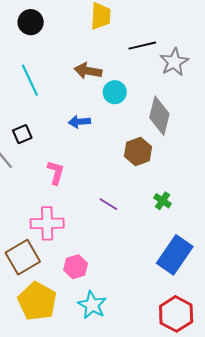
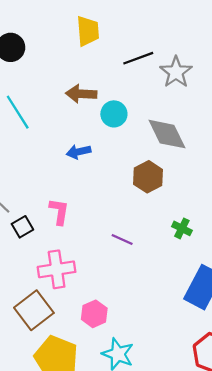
gray diamond: (159, 116) -> (167, 134), turned -33
black square: (22, 134) -> (22, 227), moved

